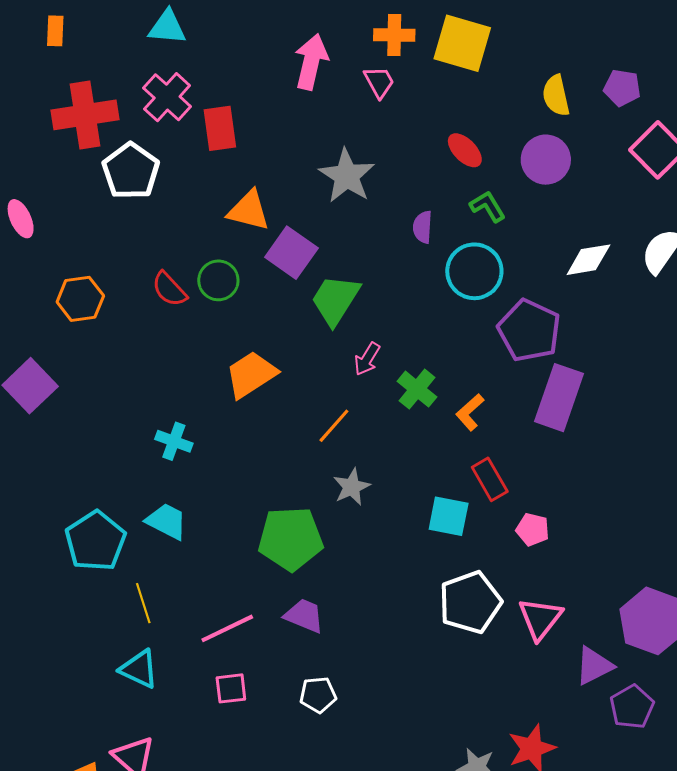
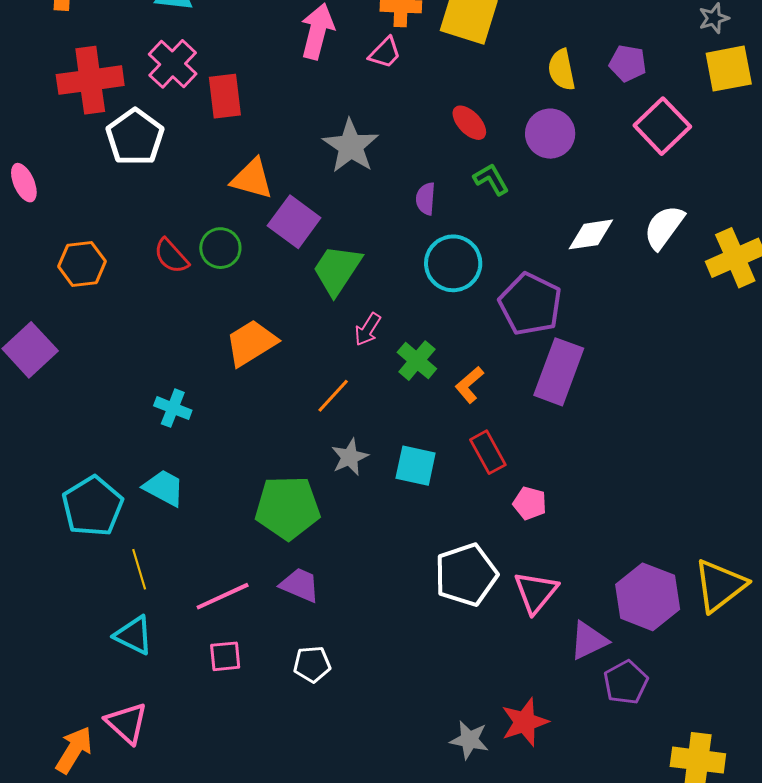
pink trapezoid: (379, 82) -> (385, 53), turned 72
cyan circle: (474, 271) -> (453, 263), moved
cyan square: (449, 516) -> (416, 466), moved

